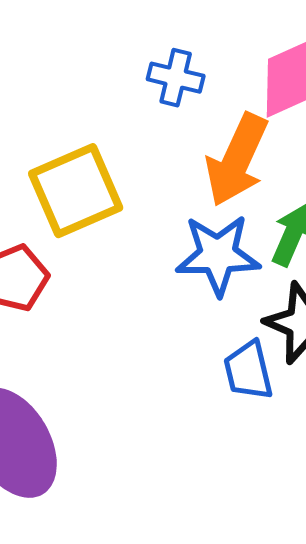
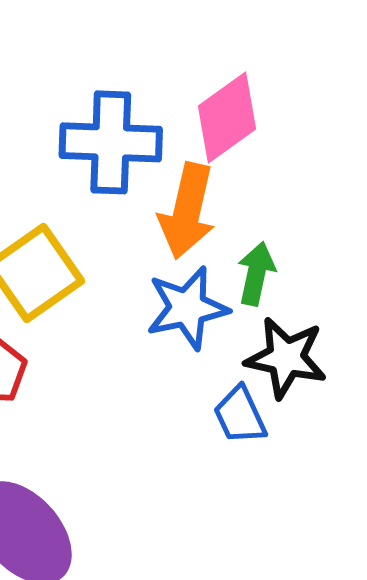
blue cross: (176, 78) -> (111, 142), size x1.8

